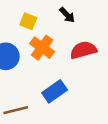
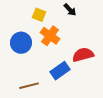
red semicircle: (83, 50) -> (83, 55), moved

